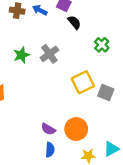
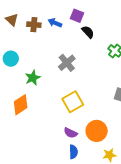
green star: (21, 55) -> (33, 78), moved
yellow square: (83, 82) -> (73, 102), moved

